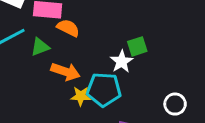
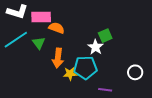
green triangle: (40, 47) -> (39, 43), turned -40
orange arrow: (65, 72) -> (58, 58), turned 84

